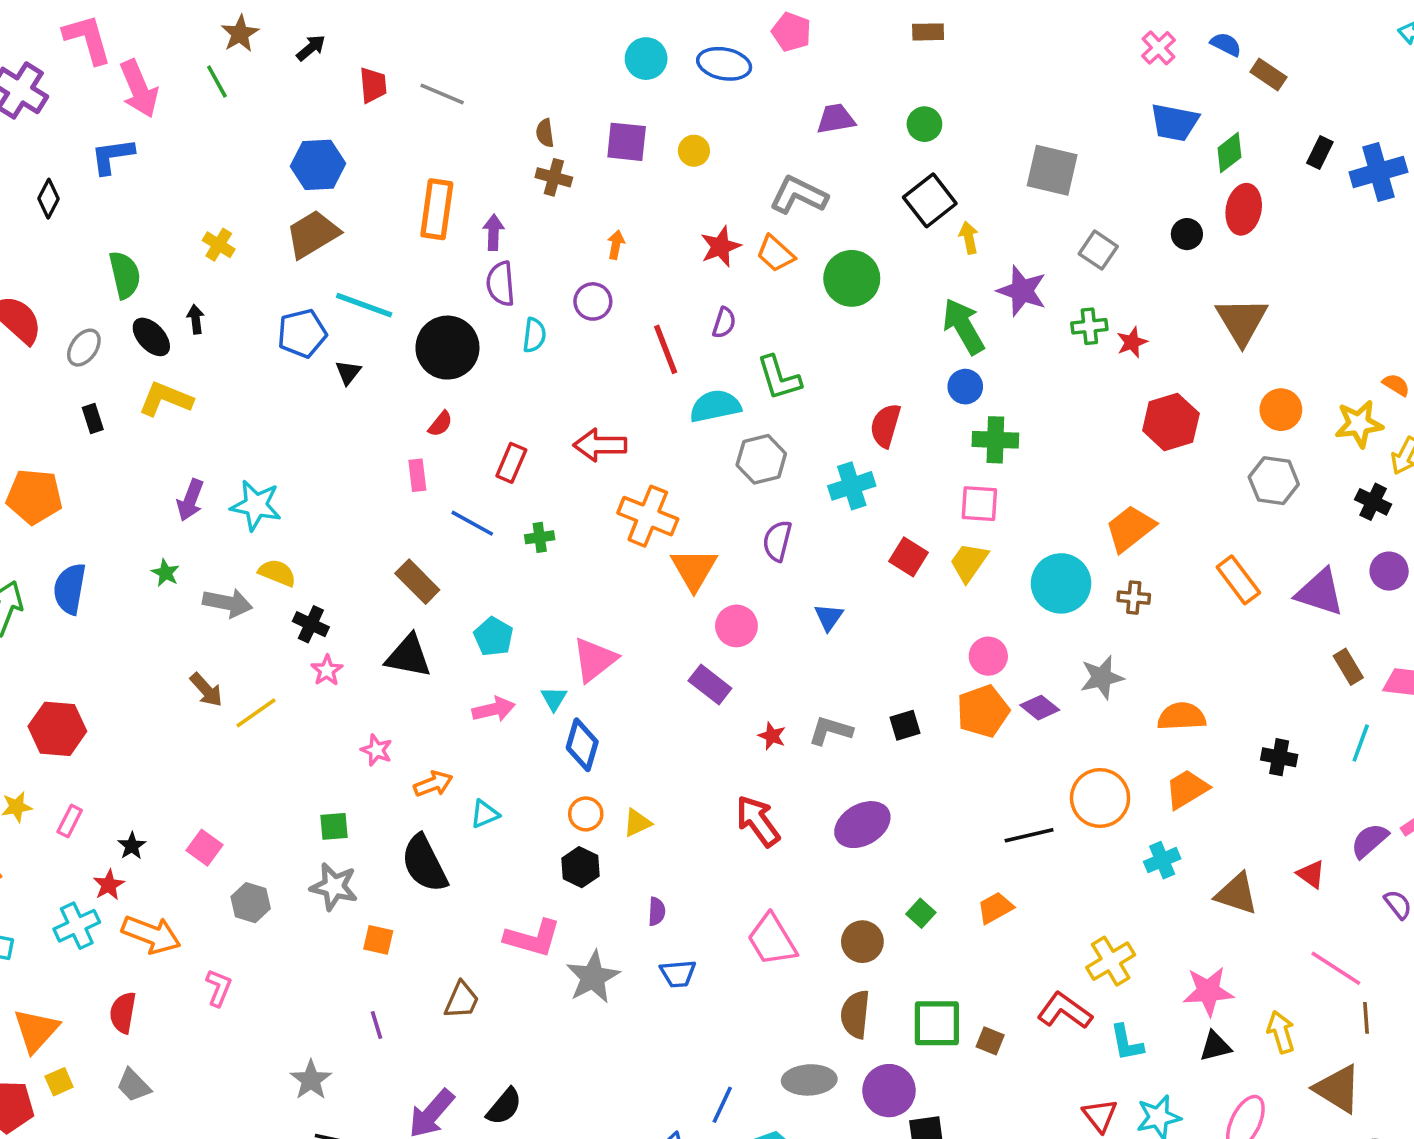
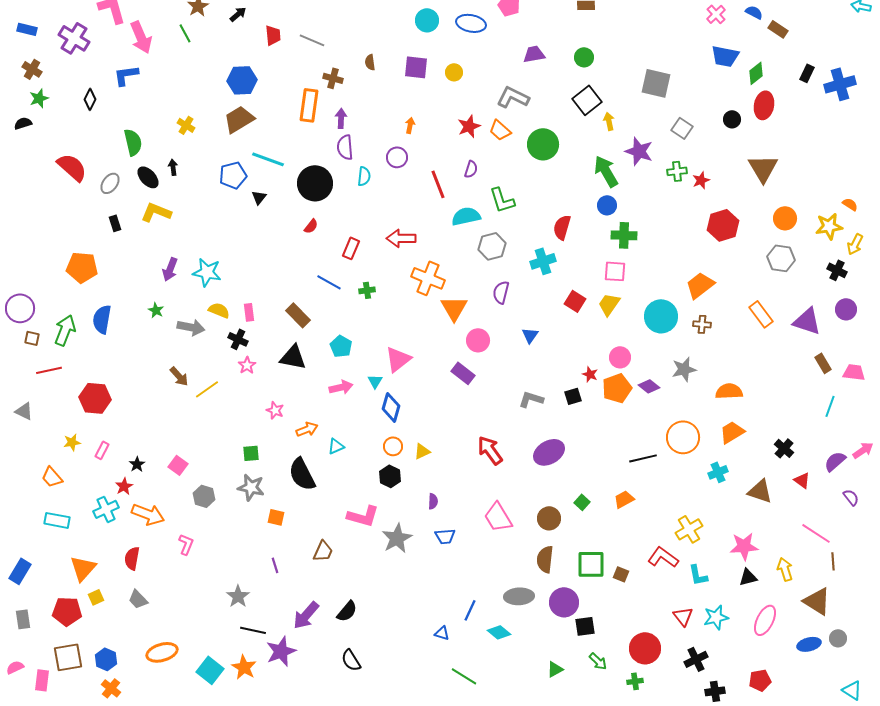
brown cross: (554, 177) -> (333, 78), moved
pink rectangle: (417, 475) -> (249, 312), moved
red star: (772, 736) -> (590, 374), moved
black cross: (1279, 757) -> (784, 448), moved, turned 30

